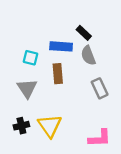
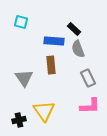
cyan square: (30, 58) -> (21, 22), moved
black cross: (21, 126) -> (19, 120), moved
pink L-shape: (100, 138) -> (90, 106), moved

